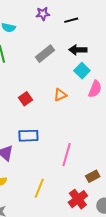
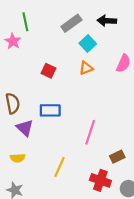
cyan square: (82, 71) -> (88, 43), moved
red square: (25, 99) -> (49, 71), turned -32
red cross: (78, 199) -> (100, 180), turned -36

